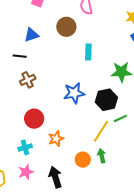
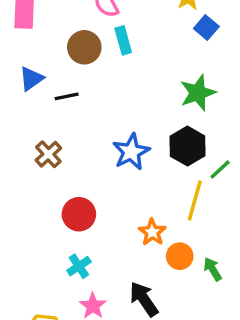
cyan rectangle: (88, 52) -> (123, 40), moved
black line: (20, 56) -> (67, 96), moved
orange star: (56, 139) -> (152, 232), moved
green arrow: (102, 156) -> (213, 269), moved

